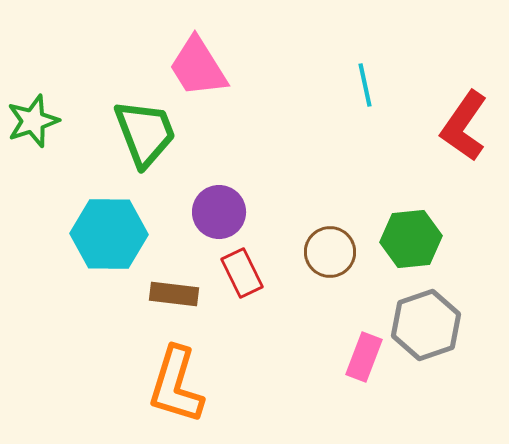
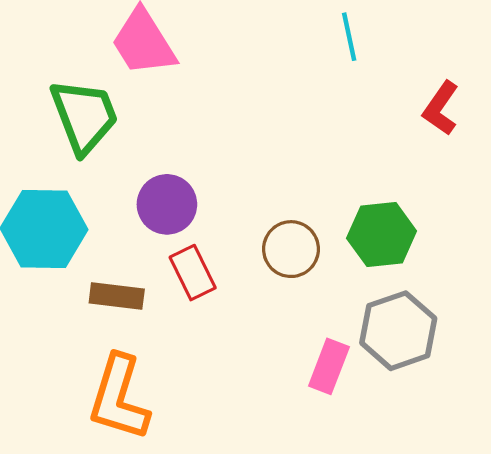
cyan line: (365, 85) -> (349, 37), moved
red L-shape: (464, 126) -> (441, 108), size x0.7

